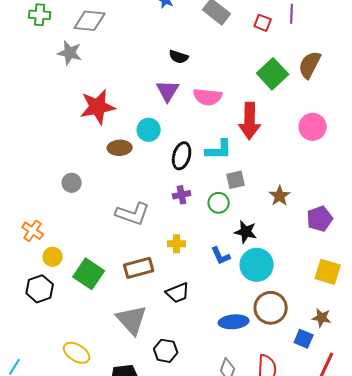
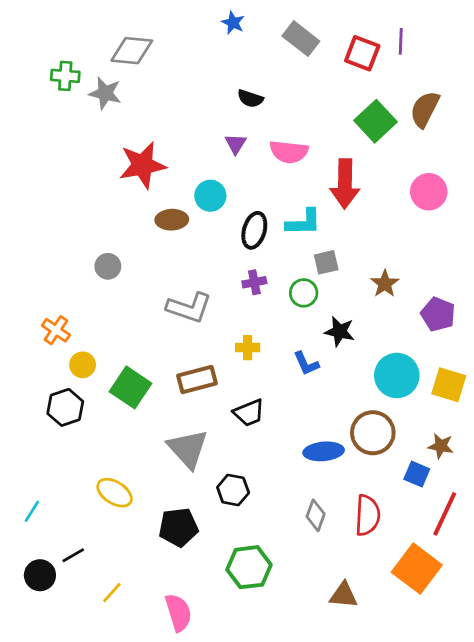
green cross: (40, 15) -> (65, 76), moved
red square: (263, 23) -> (362, 53), size x1.5
purple triangle: (168, 91) -> (236, 144), size x0.7
purple pentagon: (320, 219) -> (438, 314), turned -30
cyan circle: (257, 265) -> (397, 375), moved

